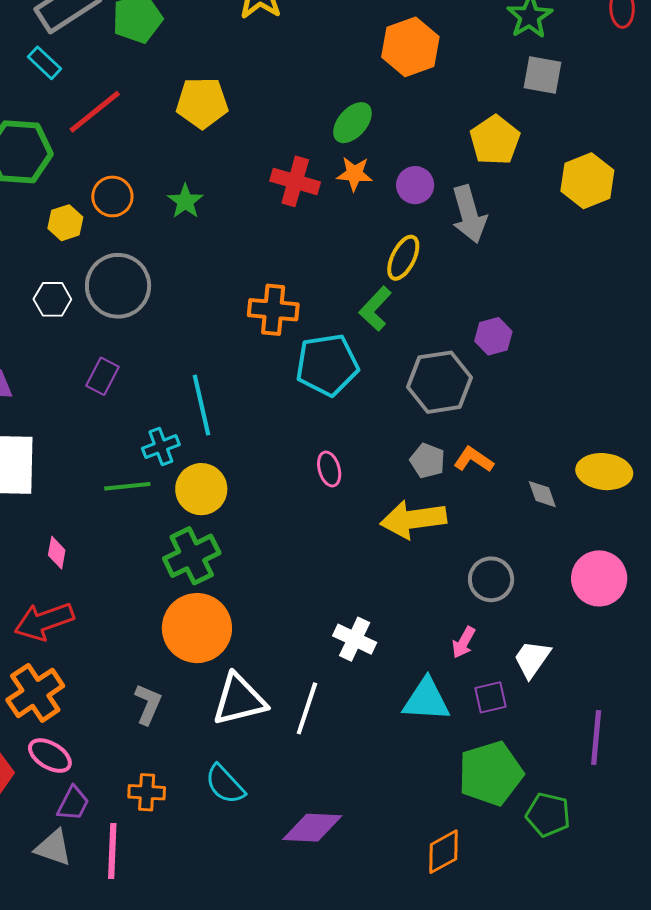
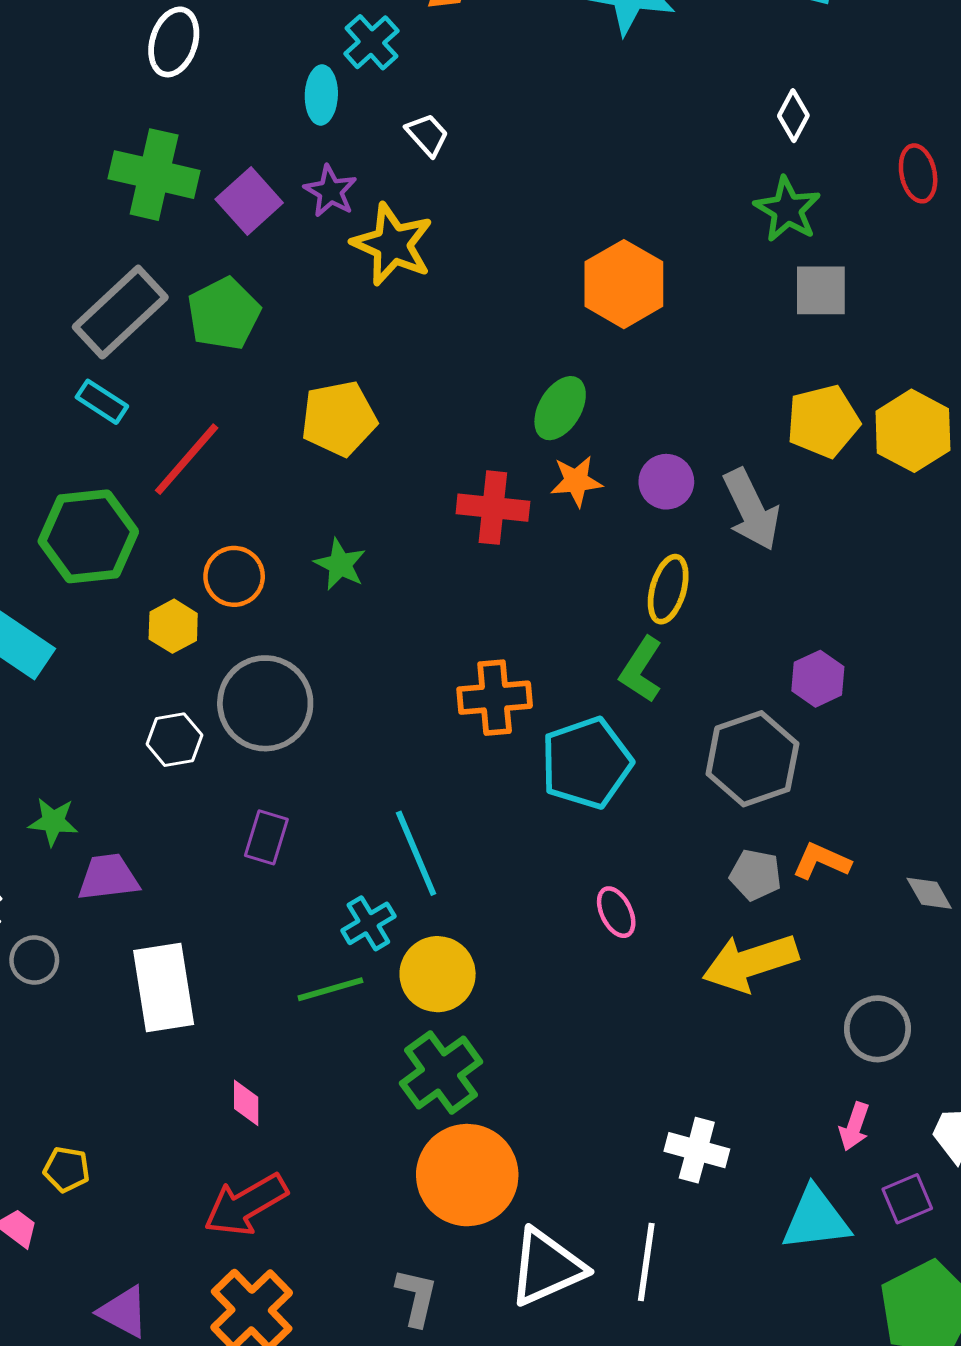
yellow pentagon: (495, 140) -> (823, 421), moved, turned 30

